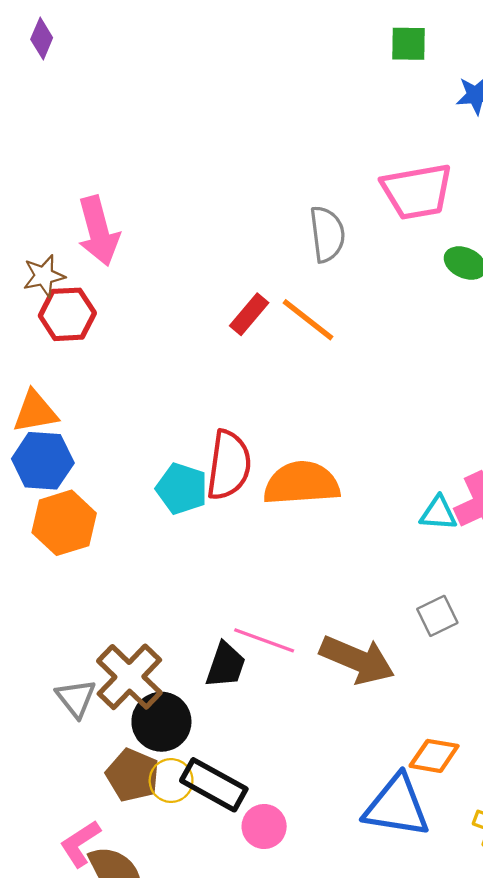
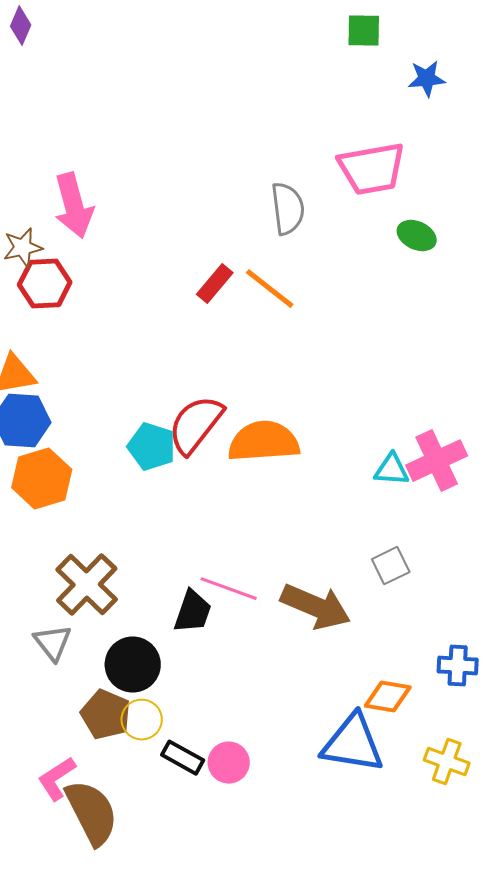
red semicircle: (229, 465) -> (196, 425), turned -150
brown cross: (129, 677) -> (87, 585), moved
black rectangle: (214, 785) -> (183, 758), moved, size x0.7

